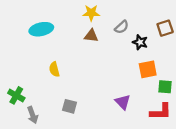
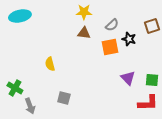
cyan ellipse: (41, 29) -> (20, 16), moved
orange square: (148, 69) -> (110, 47), moved
purple triangle: (123, 102) -> (128, 78), moved

